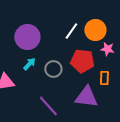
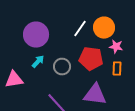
orange rectangle: (104, 78) -> (117, 69), moved

